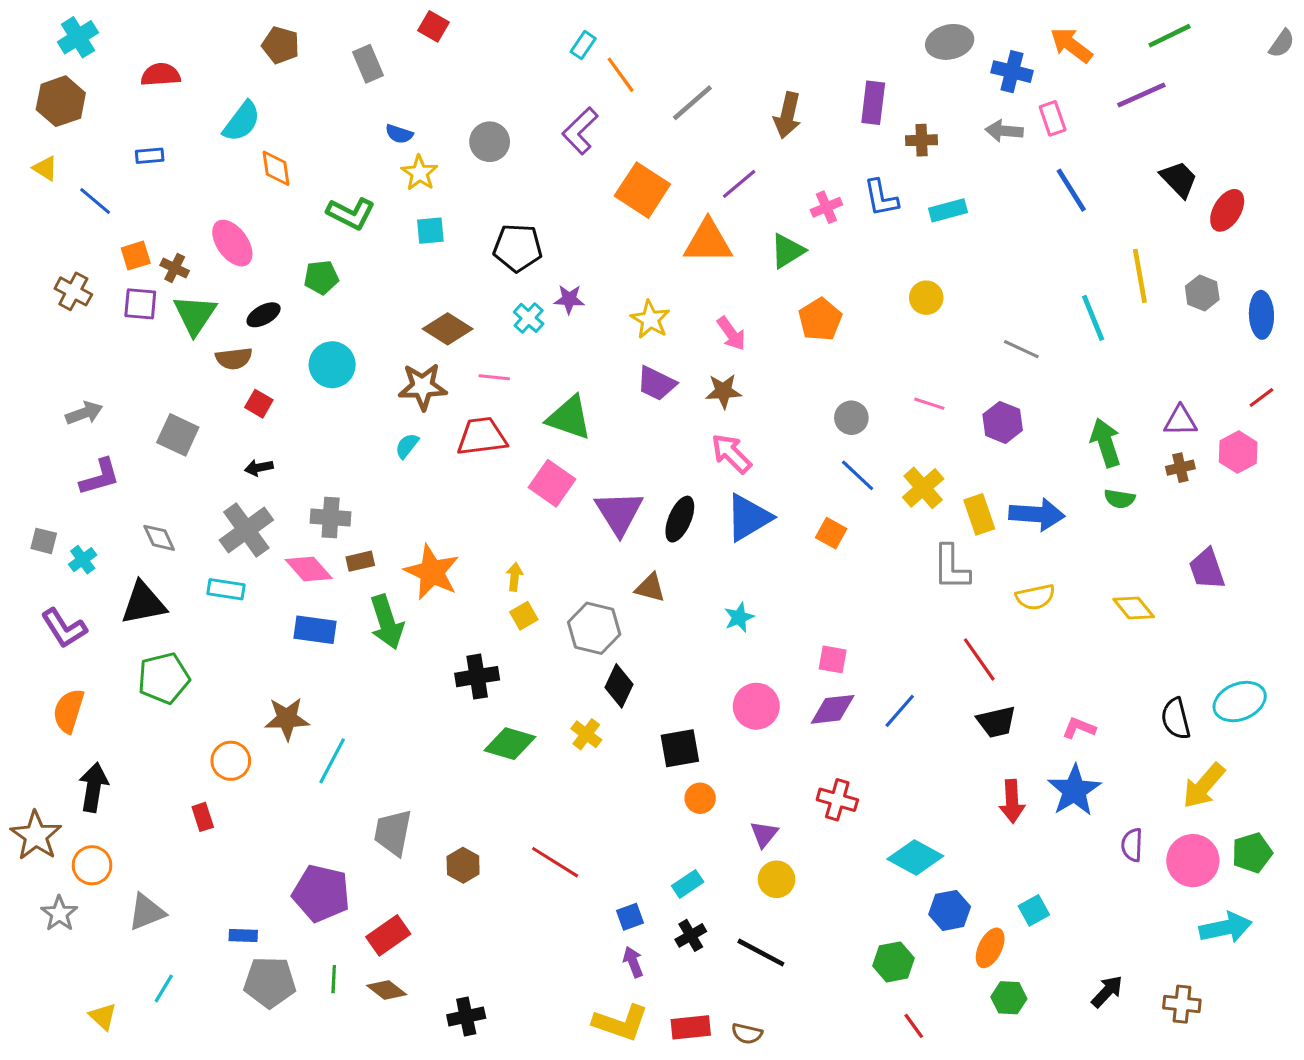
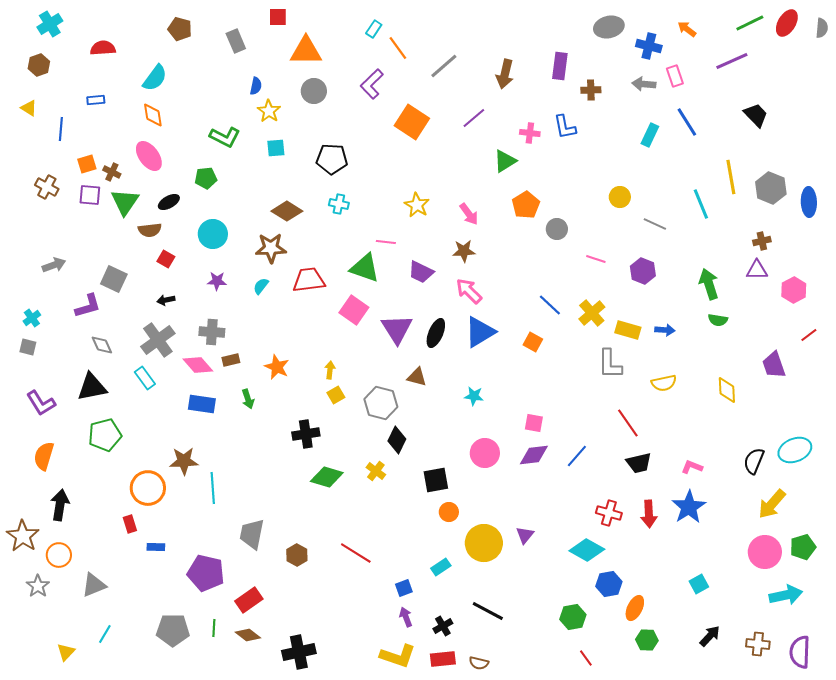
red square: (433, 26) -> (278, 17), turned -30
gray semicircle: (1282, 43) -> (822, 28), turned -30
orange arrow: (1071, 45) -> (687, 29), size x0.7
brown hexagon: (61, 101) -> (39, 65), size x0.7
blue semicircle: (399, 134) -> (256, 86), turned -96
orange diamond: (276, 168) -> (153, 115), moved
blue line: (95, 201) -> (61, 129), turned 55
pink cross: (826, 207) -> (530, 133), turned 30
cyan rectangle: (948, 210) -> (650, 135), moved, turned -50
red ellipse: (1227, 210) -> (787, 23), moved
orange triangle: (708, 242) -> (306, 51), moved
gray hexagon: (1202, 293) -> (771, 188), size x1.4
yellow circle: (926, 298) -> (620, 197), moved
purple star: (569, 299) -> (217, 281), moved
cyan cross: (529, 318) -> (339, 204), turned -30
pink line: (494, 377) -> (386, 242), moved
purple trapezoid: (656, 383) -> (421, 272), moved
red line: (1261, 397) -> (809, 335), moved
gray circle: (851, 418) -> (557, 229), moved
brown cross: (1180, 468) -> (762, 241), moved
purple L-shape: (100, 477) -> (88, 306), moved
yellow rectangle: (979, 514) -> (628, 330), turned -55
blue arrow: (1037, 514) -> (665, 330), size x0.6
cyan cross: (83, 560) -> (32, 318), moved
orange star: (432, 572) -> (277, 367), size x0.7
cyan rectangle: (226, 589) -> (145, 378), turned 45
yellow diamond: (1134, 608) -> (727, 390), turned 36
cyan star: (739, 617) -> (474, 396), turned 30
green arrow: (387, 622) -> (248, 399), size x0.6
black semicircle: (1176, 719) -> (754, 461), turned 36
orange circle: (231, 761) -> (148, 488), size x1.4
cyan line: (332, 761) -> (213, 488), turned -32
red cross: (837, 800) -> (609, 513), moved
purple triangle: (764, 834) -> (525, 535), moved
purple semicircle: (1132, 845) -> (800, 652), moved, size x1.5
yellow circle: (777, 879) -> (484, 543), moved, size x1.6
cyan square: (1034, 910) -> (699, 584), moved
blue rectangle: (243, 935) -> (156, 547), moved
black cross: (691, 935) -> (443, 626), moved
yellow triangle: (103, 1017) -> (66, 652), turned 30
black cross: (466, 1017) -> (299, 652), size x1.4

